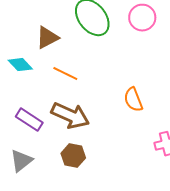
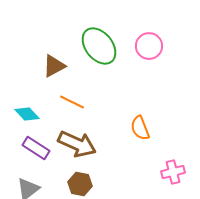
cyan diamond: (20, 65) -> (27, 114), moved

